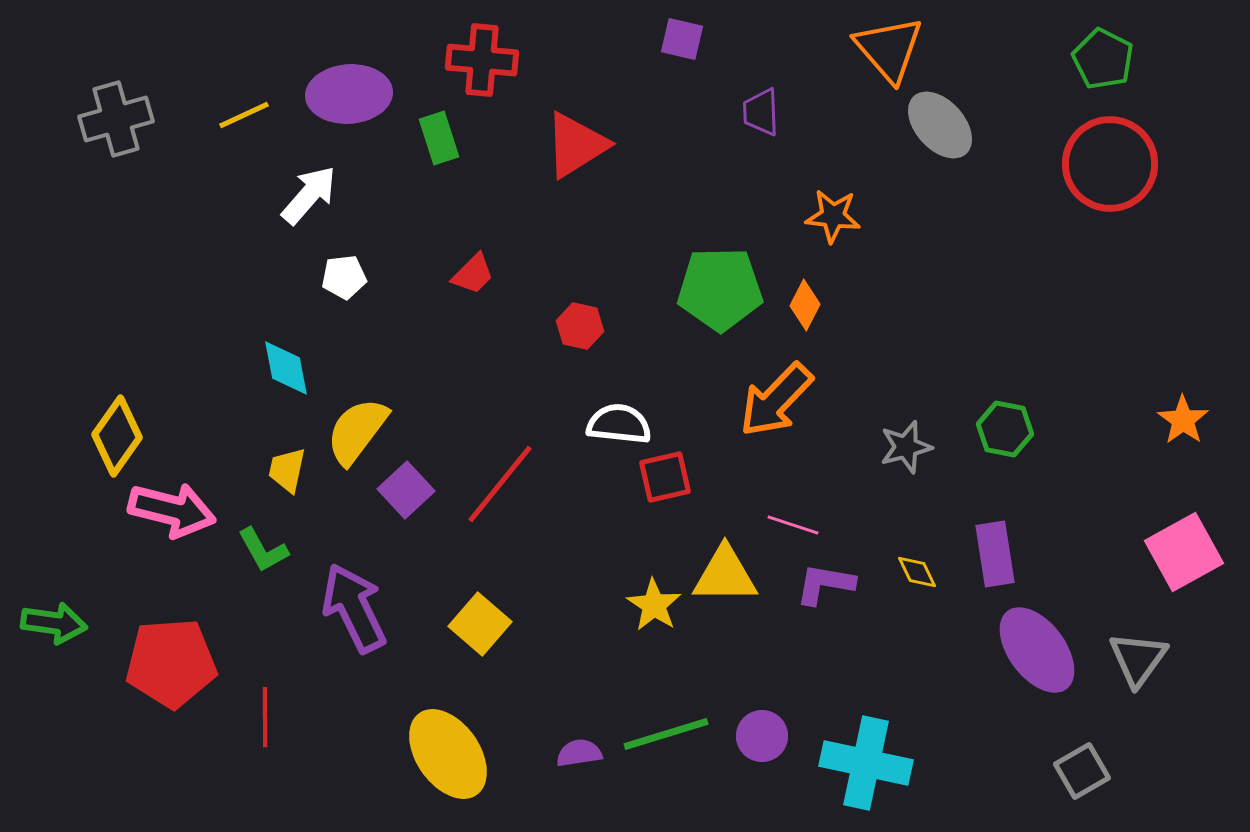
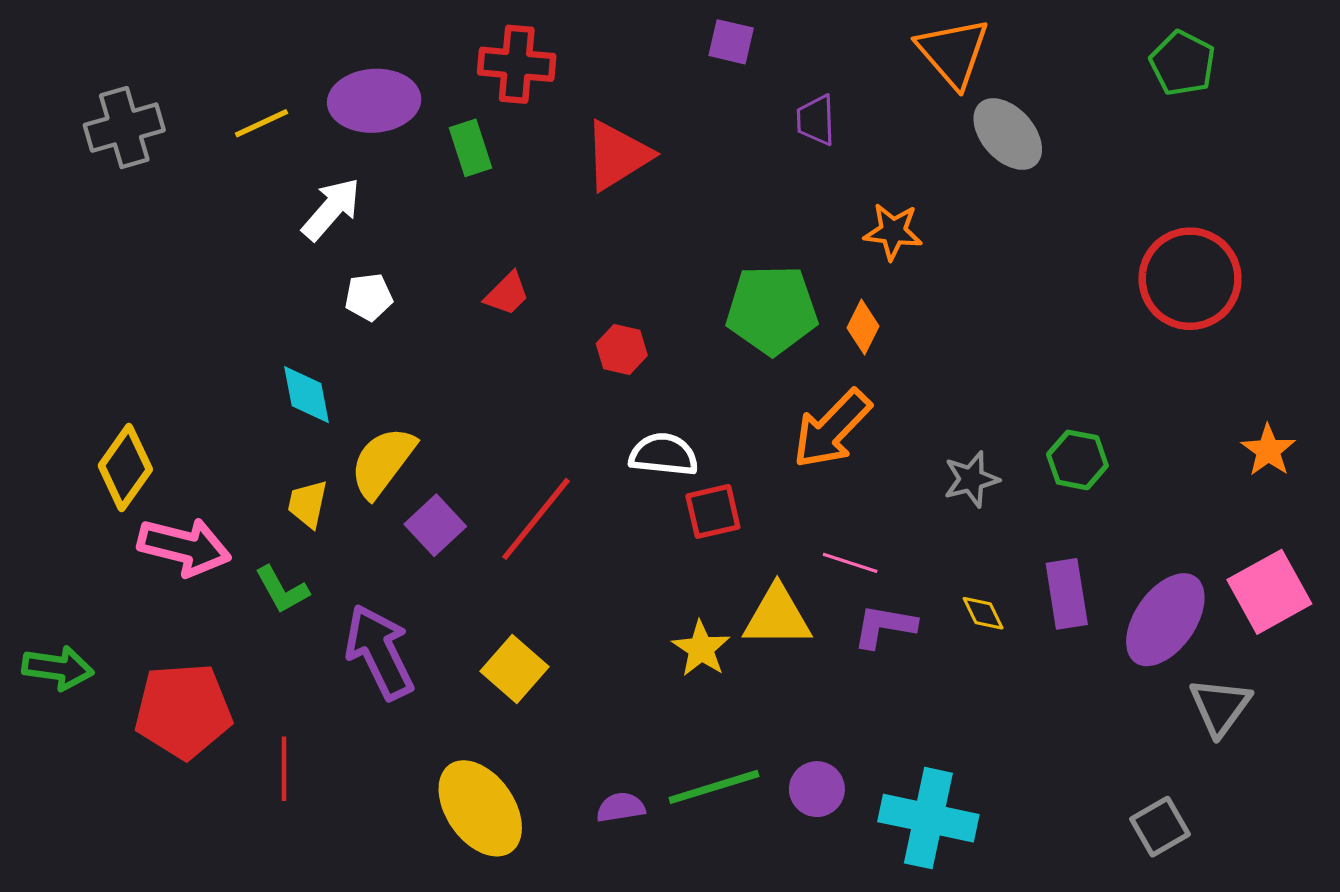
red circle: (1110, 164) -> (1190, 279), moved
purple ellipse: (1037, 650) -> (1165, 620), moved, turned 72

